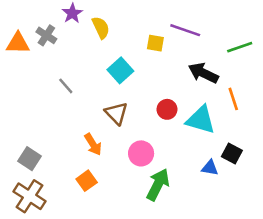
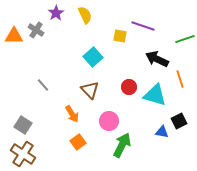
yellow semicircle: (101, 28) -> (85, 15), moved
gray line: (66, 86) -> (43, 85), moved
black square: (232, 153) -> (179, 121), turned 35
orange square: (87, 181) -> (78, 142), moved

